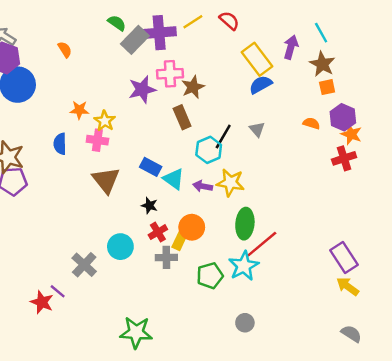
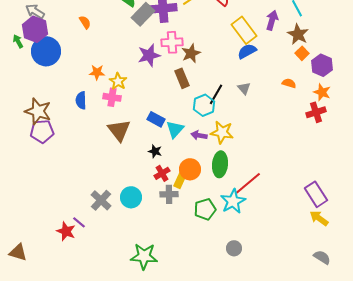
orange square: (327, 87) -> (302, 53), turned -32
purple hexagon: (343, 117) -> (322, 65), moved
cyan triangle: (174, 179) -> (175, 129), turned 36
green ellipse: (245, 224) -> (220, 164), moved
cyan circle: (120, 247) -> (131, 197), moved

